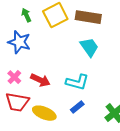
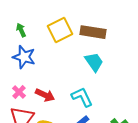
green arrow: (26, 15) -> (21, 30), moved
cyan L-shape: (77, 82) -> (82, 97), turned -130

